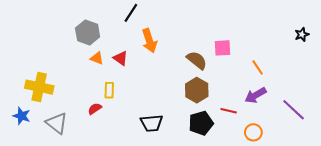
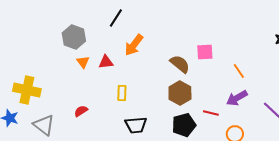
orange arrow: (149, 41) -> (134, 45), turned 55
orange triangle: (97, 58) -> (83, 62), turned 32
red triangle: (121, 58) -> (106, 62), turned -42
yellow rectangle: (109, 90) -> (122, 93), moved

